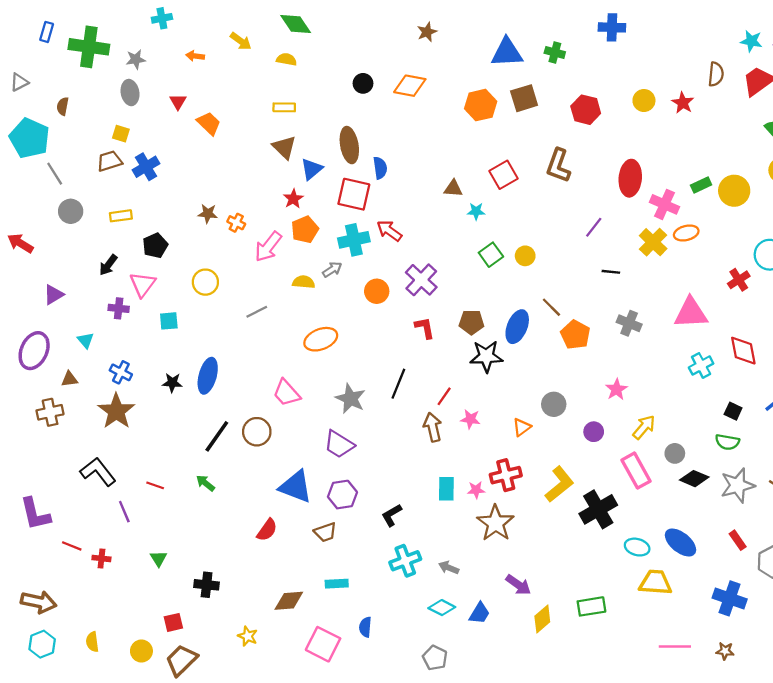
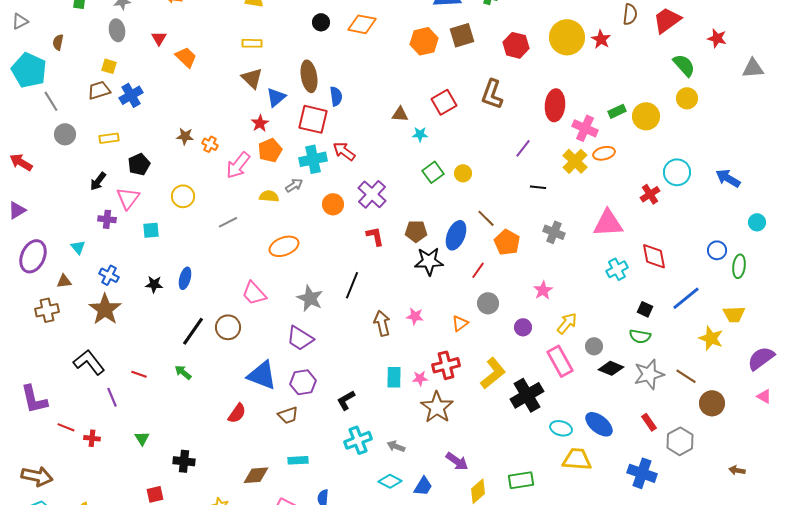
yellow circle: (644, 101) -> (567, 37), size x1.8
purple triangle: (53, 295) -> (17, 210), moved
blue ellipse: (208, 376) -> (185, 278), size x0.7
red line: (444, 396) -> (478, 270), moved

